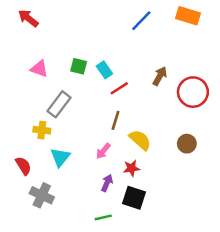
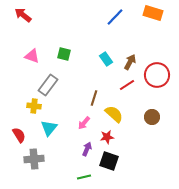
cyan rectangle: (104, 70) -> (106, 59), moved
red line: (119, 88) -> (127, 85), moved
gray cross: (42, 195) -> (34, 159), turned -30

